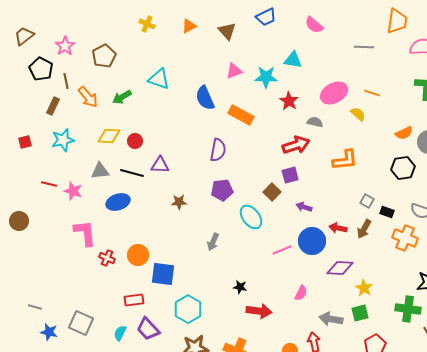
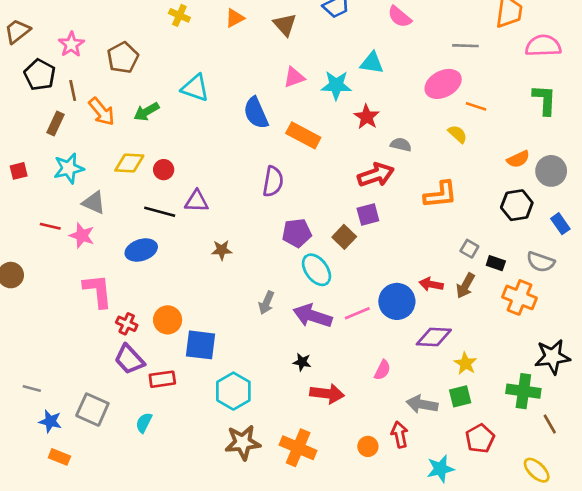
pink ellipse: (334, 93) -> (443, 84), moved
gray triangle: (100, 171) -> (94, 203), moved, turned 30
purple pentagon: (222, 190) -> (297, 233), moved
purple arrow: (304, 207) -> (313, 316), moved, size x1.8
purple trapezoid: (148, 329) -> (129, 359), moved

